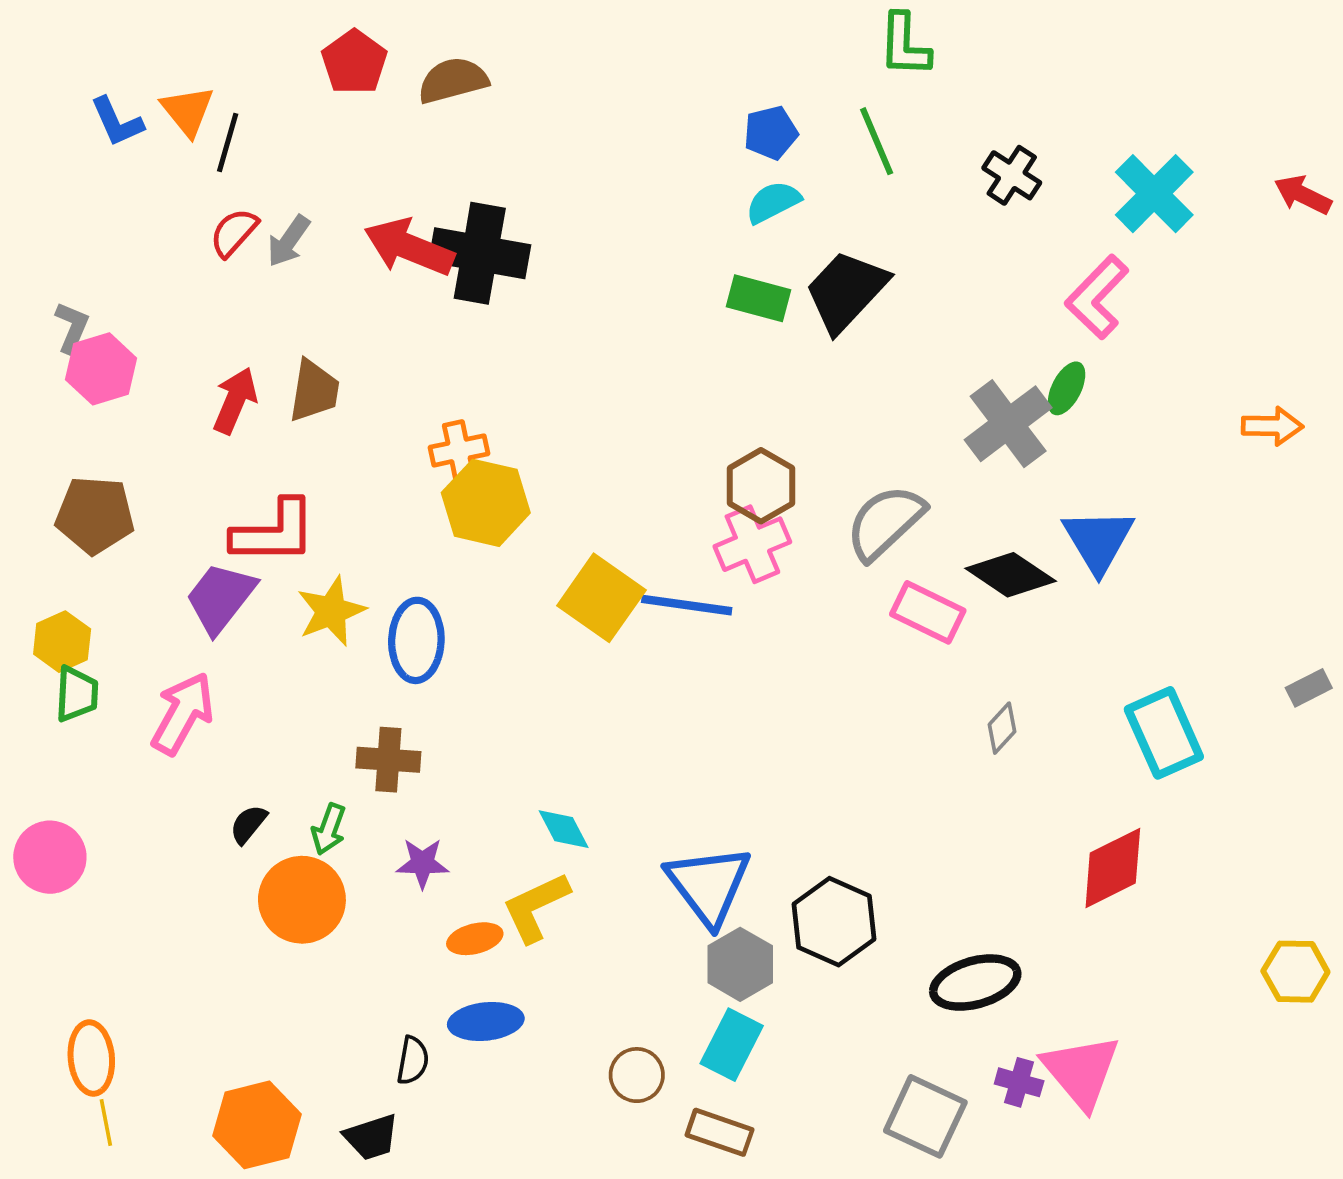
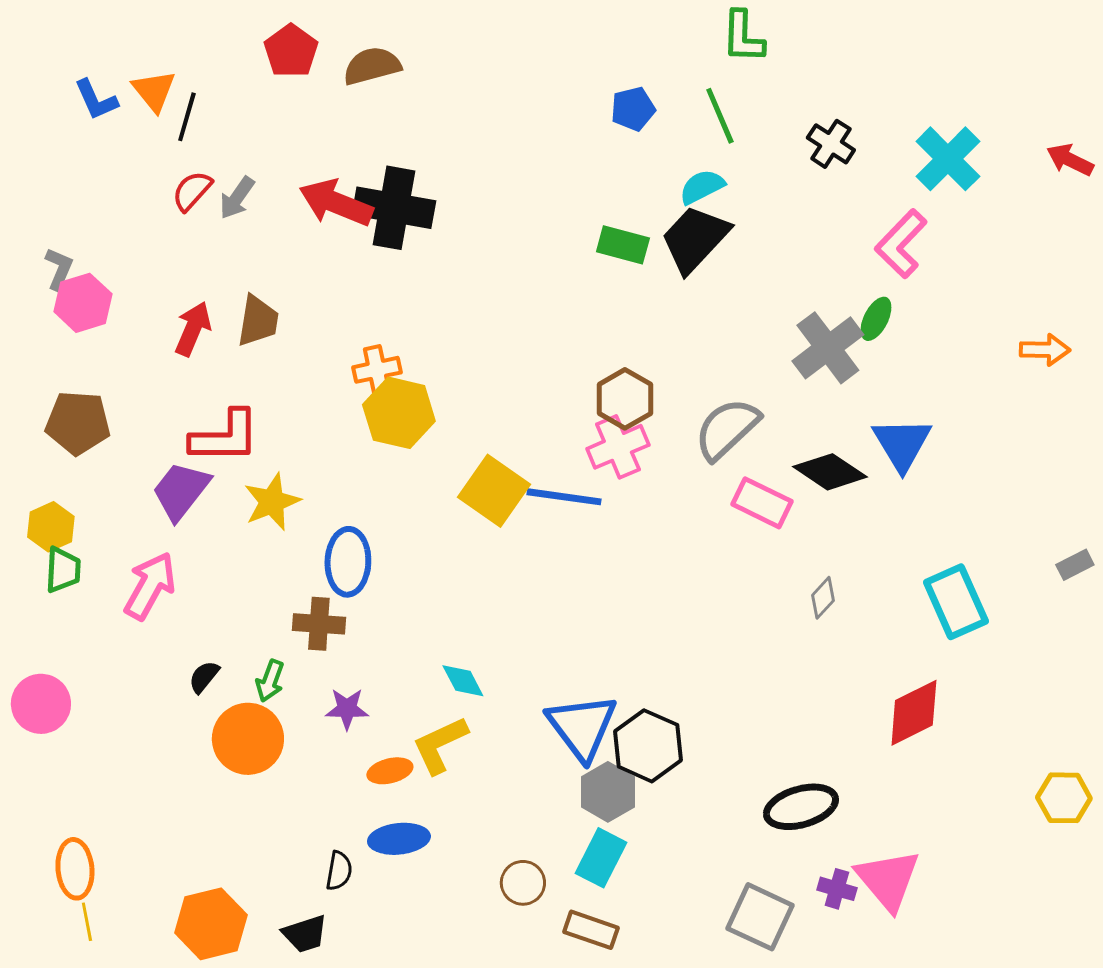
cyan semicircle: (773, 202) -> (702, 187), moved
blue ellipse: (416, 640) -> (348, 562), moved
black hexagon: (834, 922) -> (648, 746), moved

